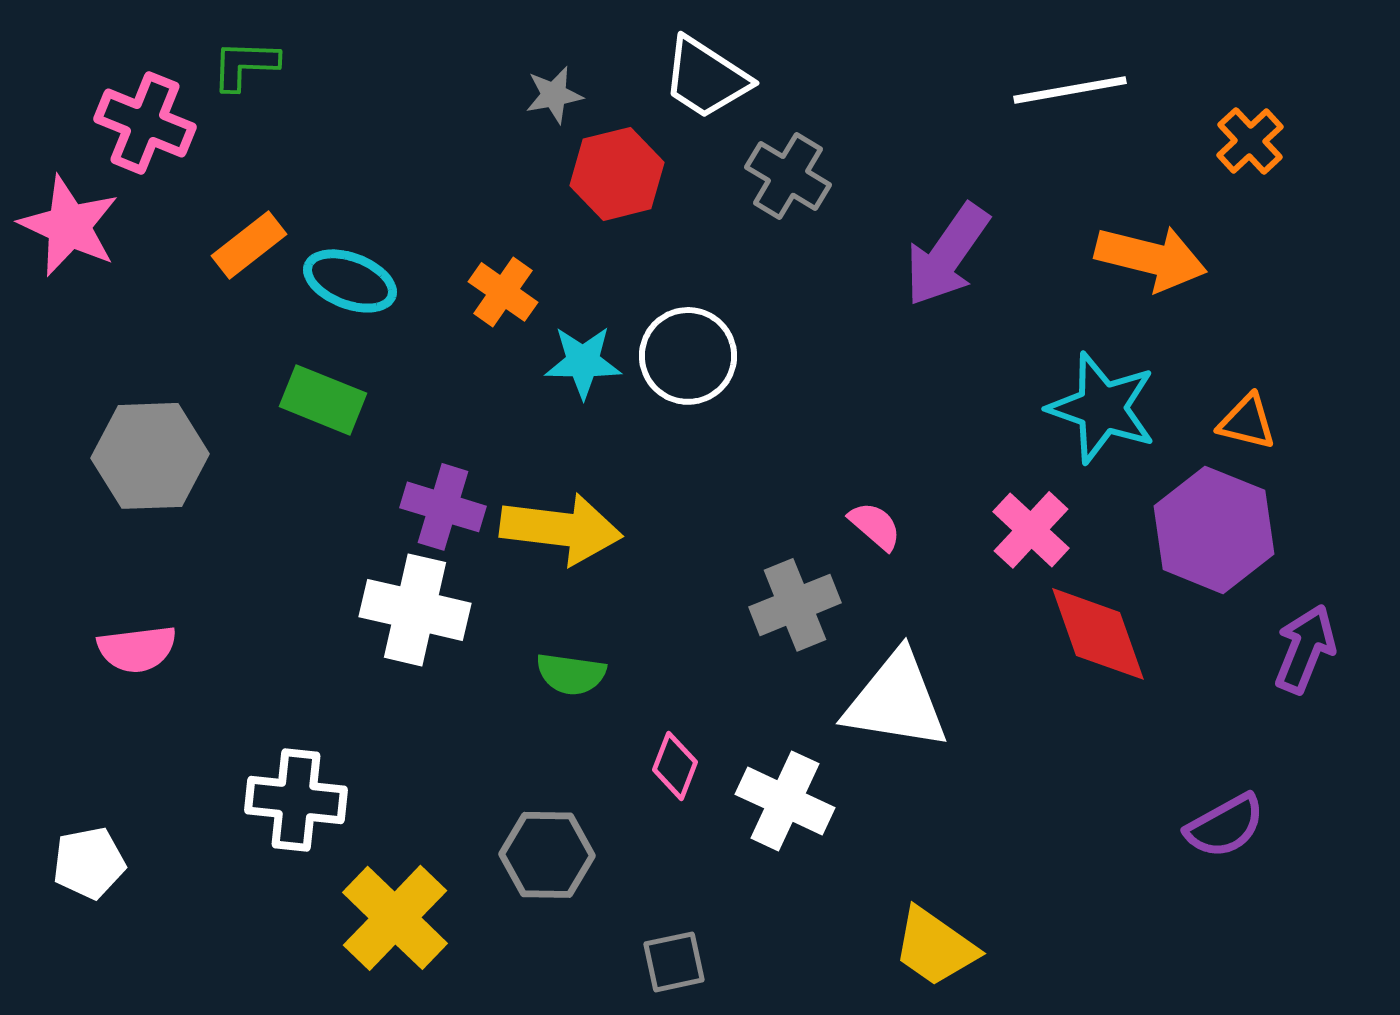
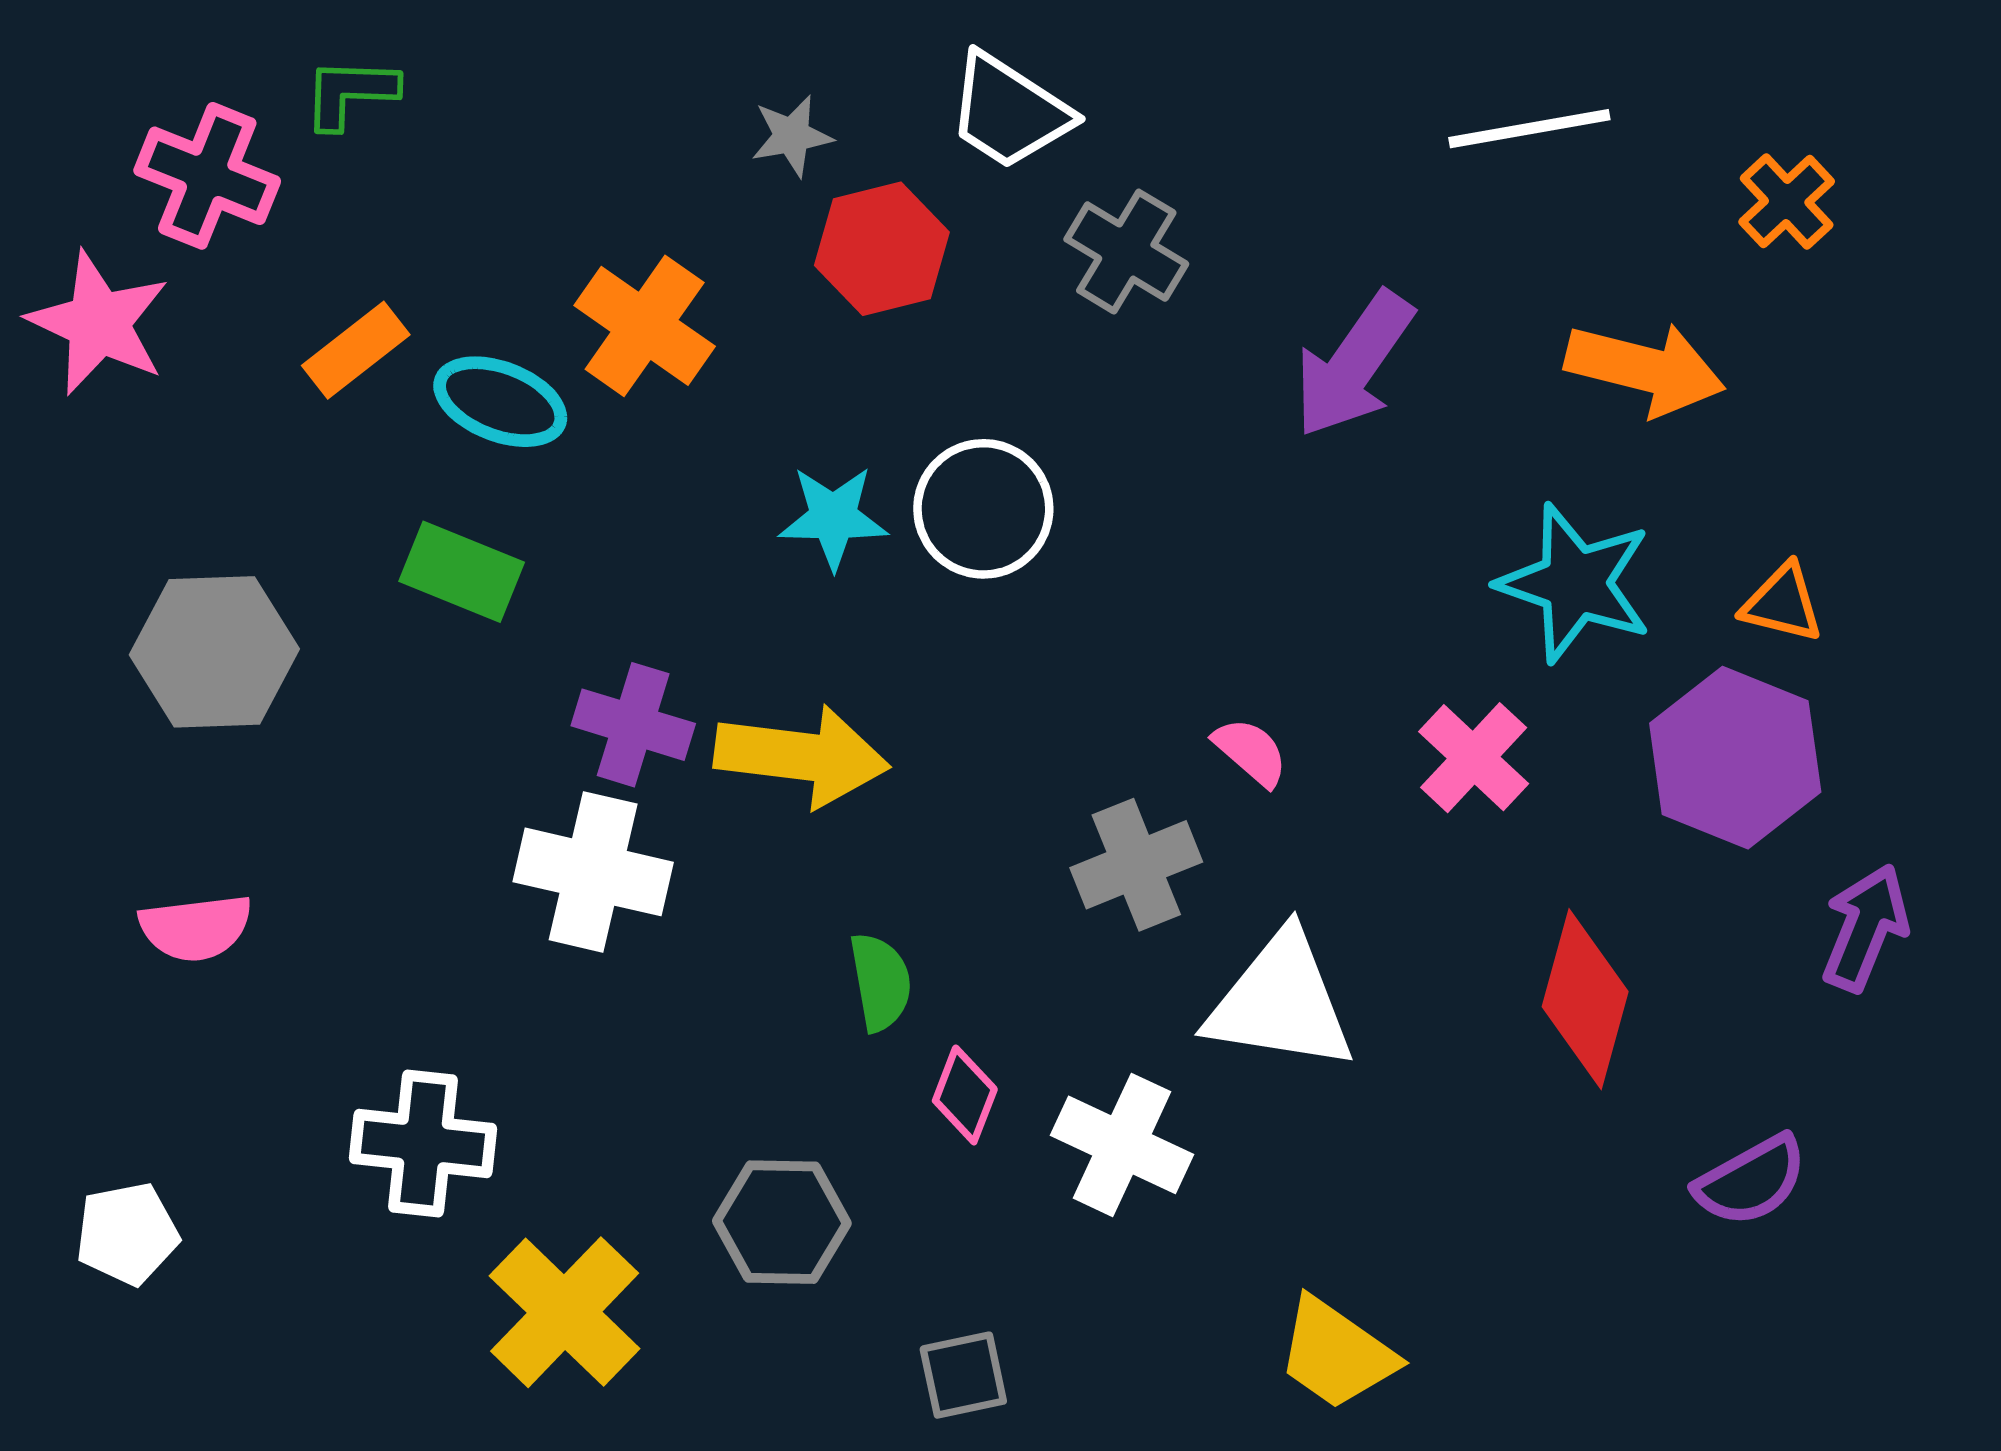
orange cross: (503, 292) -> (645, 326), moved, size x1.4
red diamond: (1098, 634) -> (1585, 999), moved, turned 35
green semicircle: (571, 674) -> (880, 982), moved, turned -108

